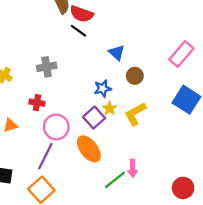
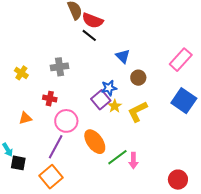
purple square: (94, 118) -> (101, 100), moved
green line: (115, 180) -> (117, 157), moved

